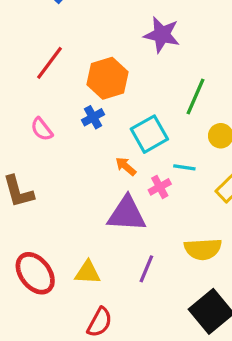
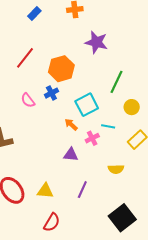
pink semicircle: (42, 129) -> (28, 100), moved
purple triangle: (127, 214) -> (71, 155), size x0.6
yellow semicircle: (203, 249) -> (116, 169), moved, size x0.7

